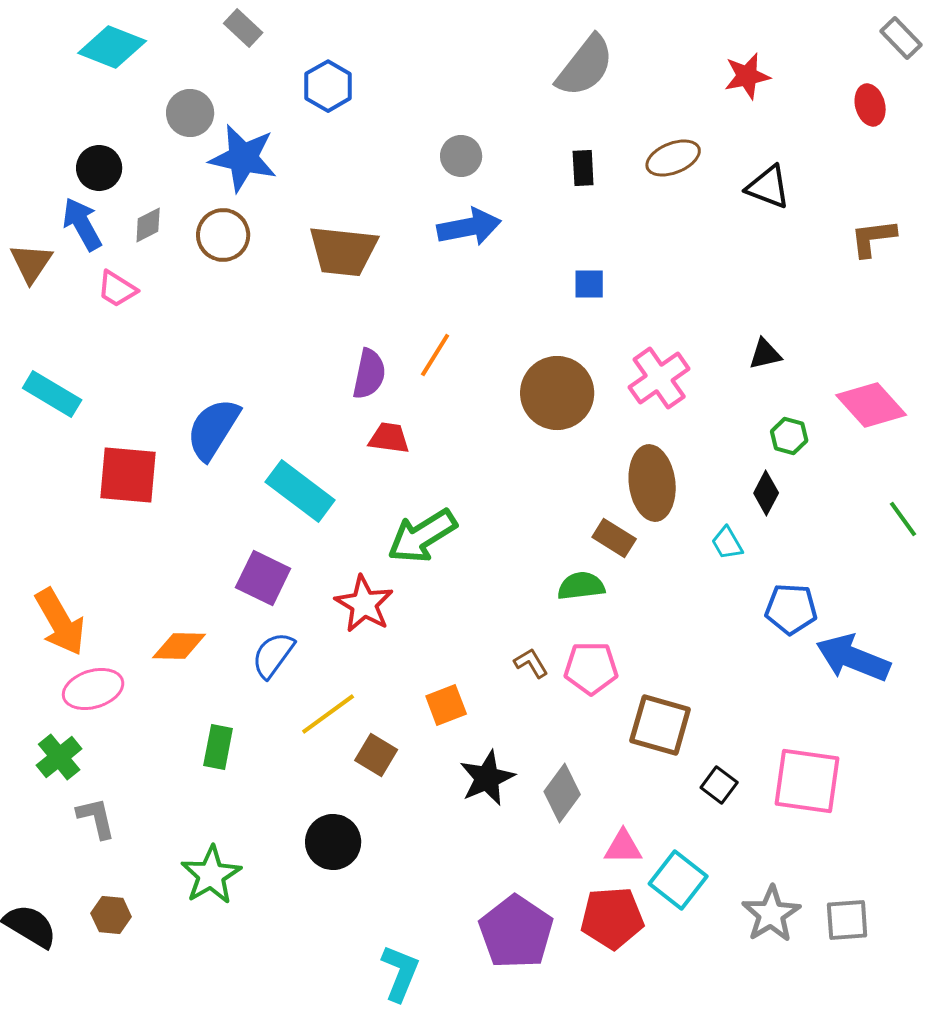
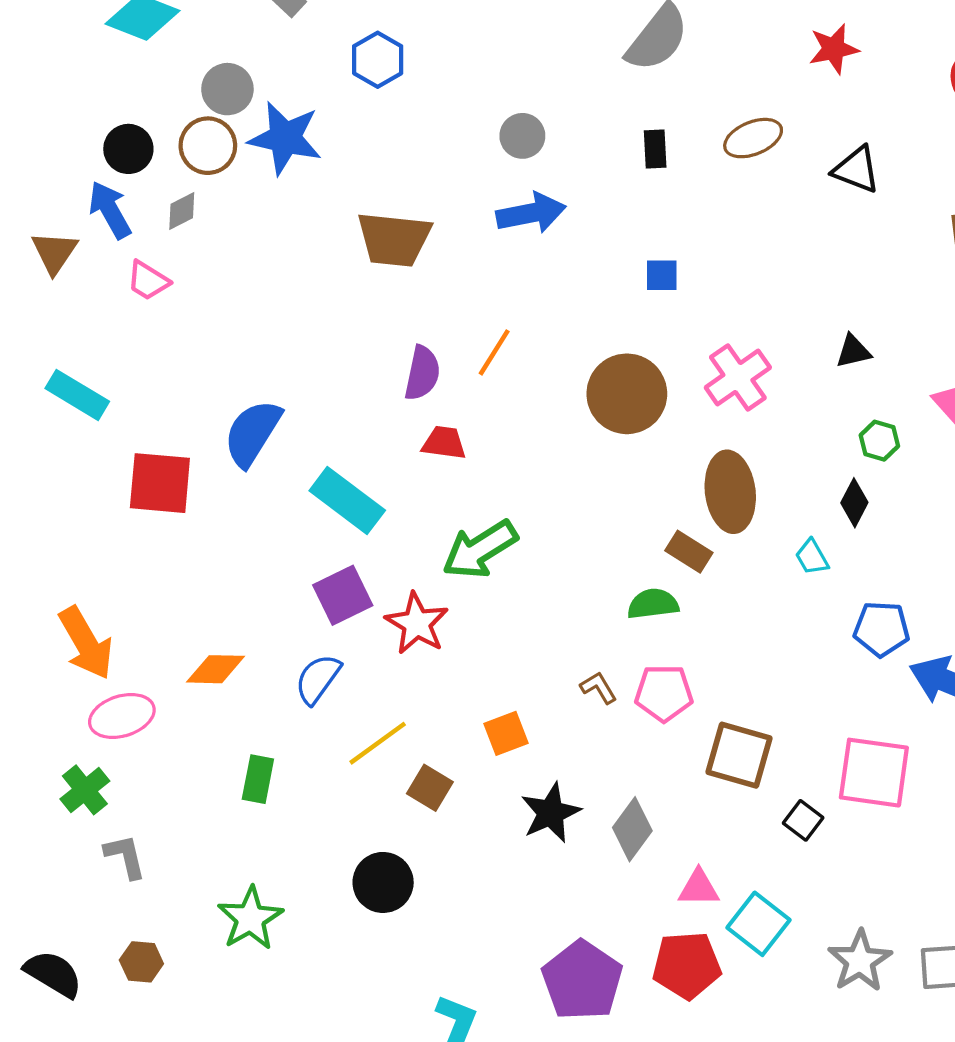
brown circle: (223, 235) -> (208, 146), moved
purple square: (263, 578) -> (343, 595), moved, turned 38
pink square: (807, 781) -> (874, 773), moved

